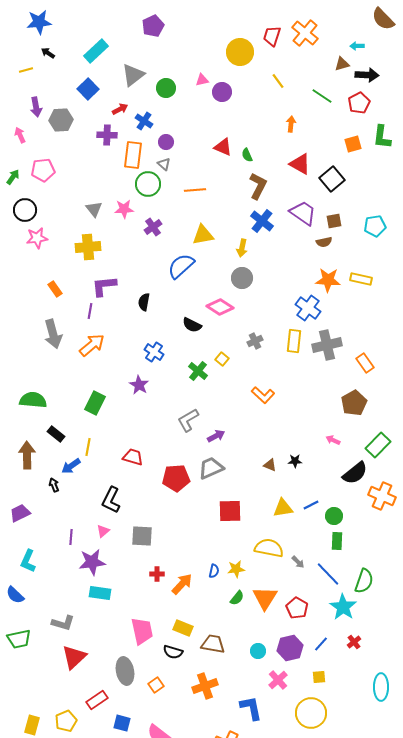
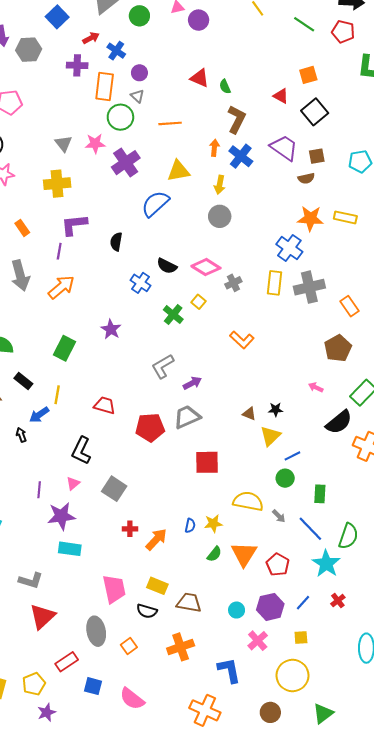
red pentagon: (359, 103) -> (343, 32), turned -30
orange arrow: (291, 124) -> (214, 148), moved
orange square: (353, 144) -> (308, 75), moved
red triangle: (300, 164) -> (281, 96), size x0.7
purple cross: (153, 227) -> (126, 163), size x1.5
pink diamond: (220, 307) -> (206, 267), moved
blue cross: (154, 352) -> (140, 283), moved
yellow triangle: (283, 508) -> (270, 436), moved, turned -35
green circle: (334, 516) -> (285, 478), moved
gray square: (142, 536) -> (114, 489), turned 30

